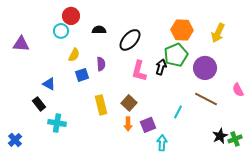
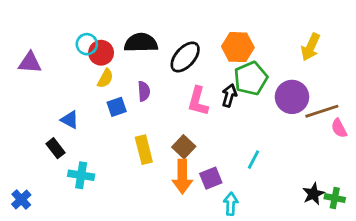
red circle: (71, 16) -> (101, 53), moved
black semicircle: (99, 30) -> (141, 43), size x1.6
orange hexagon: (182, 30) -> (238, 47), moved
brown line: (206, 99) -> (322, 111), moved, turned -45
orange arrow: (128, 124) -> (182, 177), size x1.6
green cross: (235, 139) -> (335, 198), turned 32

